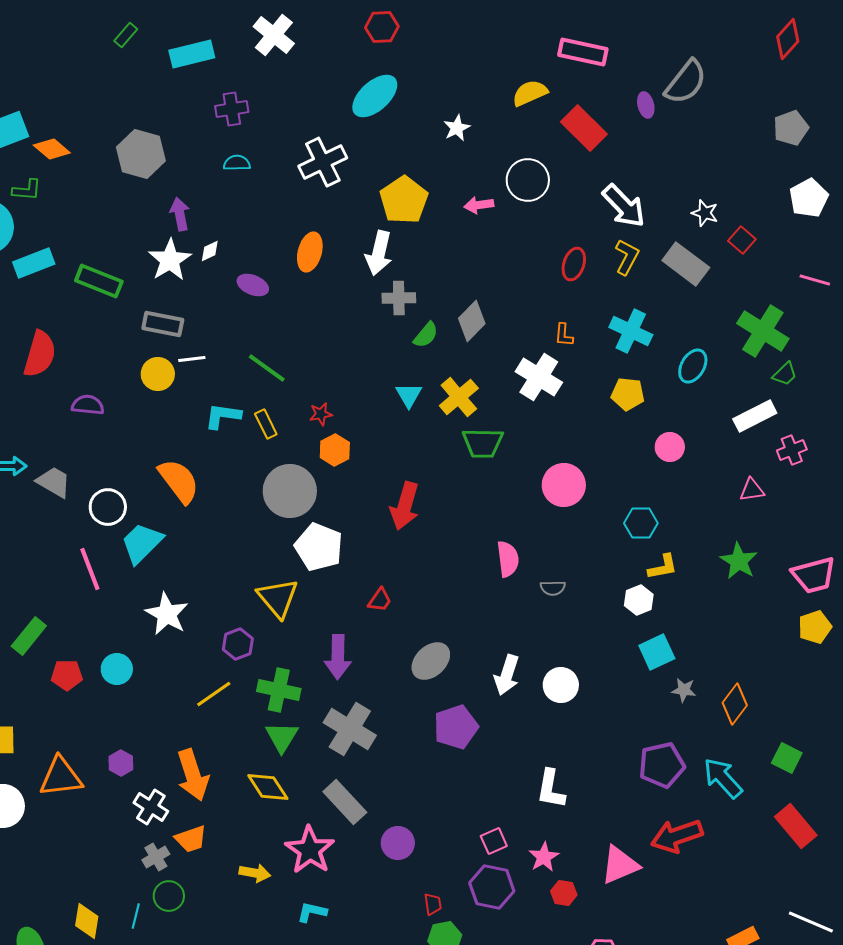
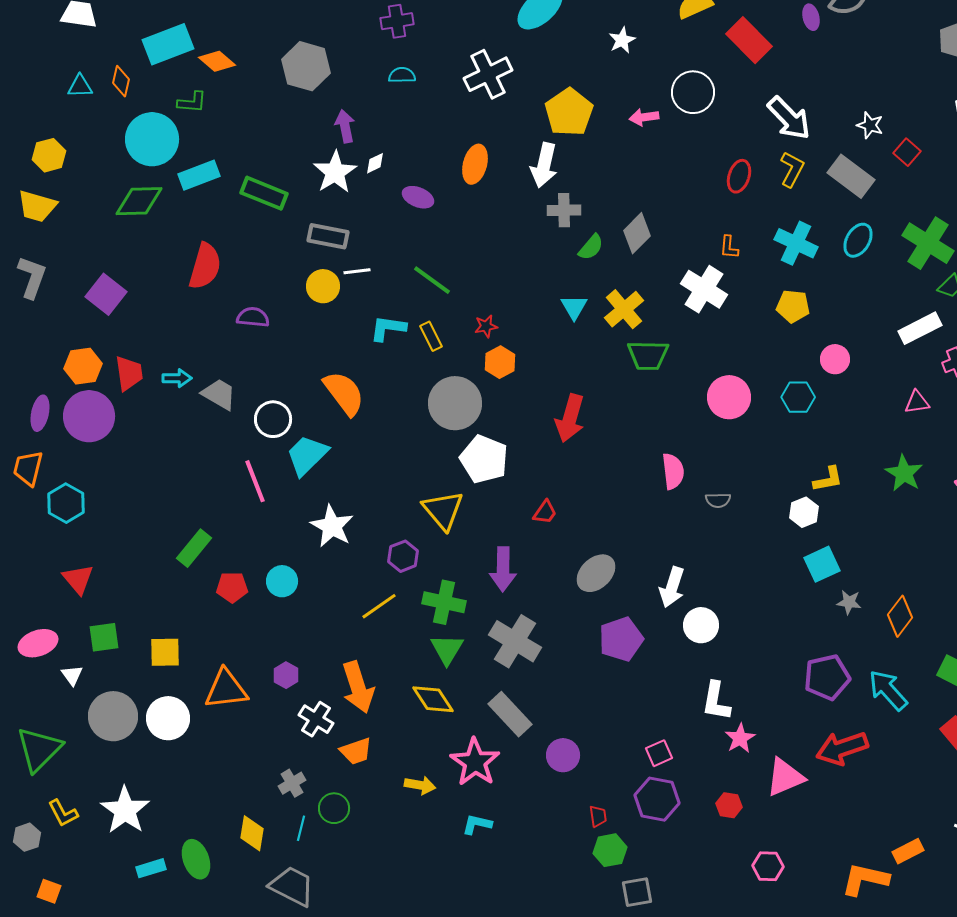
cyan ellipse: (693, 366) -> (858, 240), moved
cyan hexagon: (641, 523) -> (798, 397), moved
white circle: (561, 685) -> (701, 625), moved
gray cross: (156, 857) -> (292, 783), moved
pink star: (544, 857) -> (740, 738), moved

